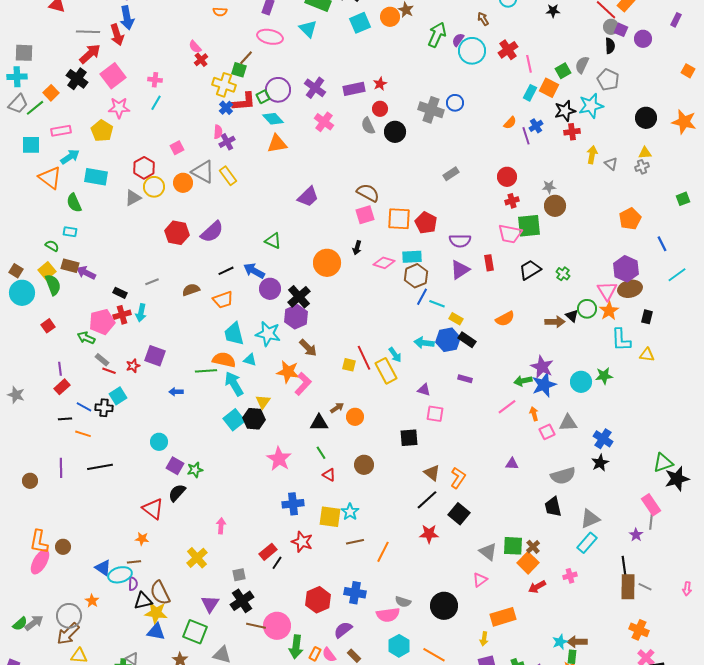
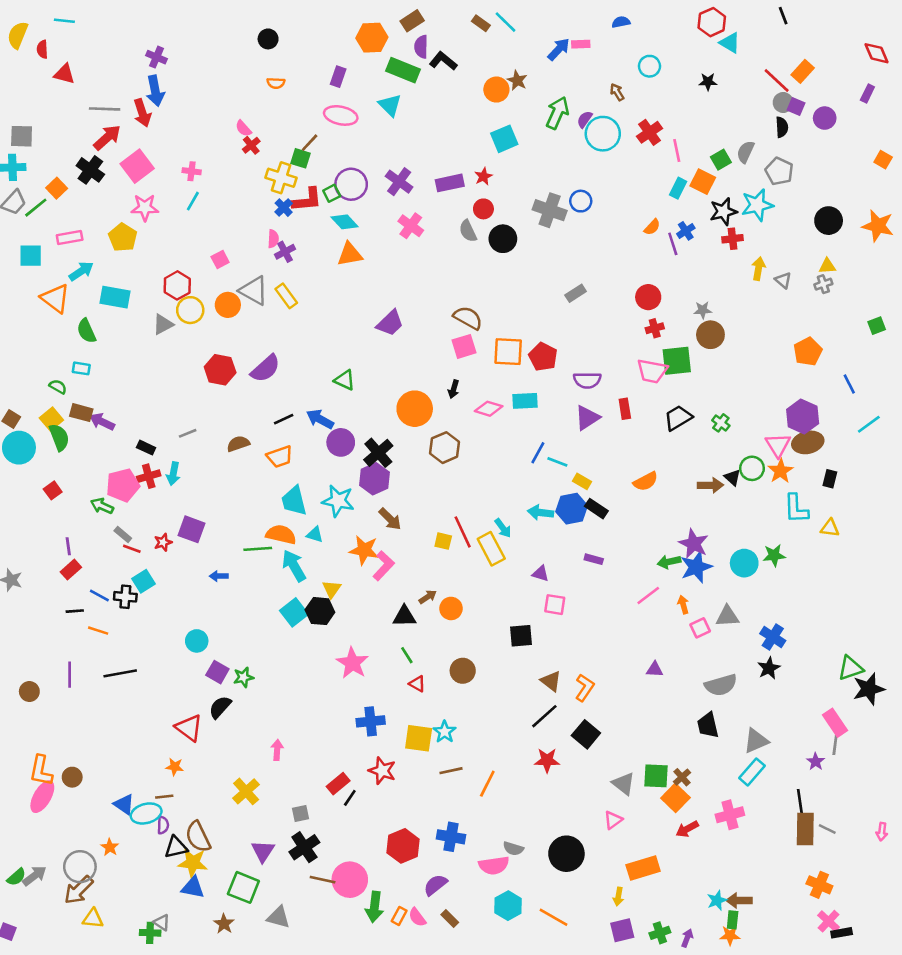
cyan square: (360, 23) -> (504, 139), moved
brown hexagon: (416, 276) -> (445, 448), moved
pink cross: (570, 576) -> (730, 815), size x1.5

